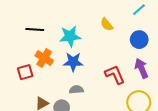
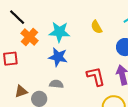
black line: (35, 29) -> (17, 17), moved, turned 30
orange cross: (44, 58) -> (29, 37), moved

